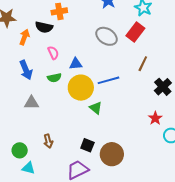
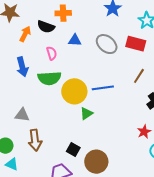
red rectangle: (135, 32) -> (136, 44), turned 60
blue triangle: (76, 64) -> (75, 40), moved
green semicircle: (54, 78) -> (49, 78), size x1.6
gray triangle: (31, 103) -> (22, 115), moved
green triangle: (96, 108) -> (86, 114), turned 40
brown arrow: (48, 141) -> (35, 140), size x1.5

